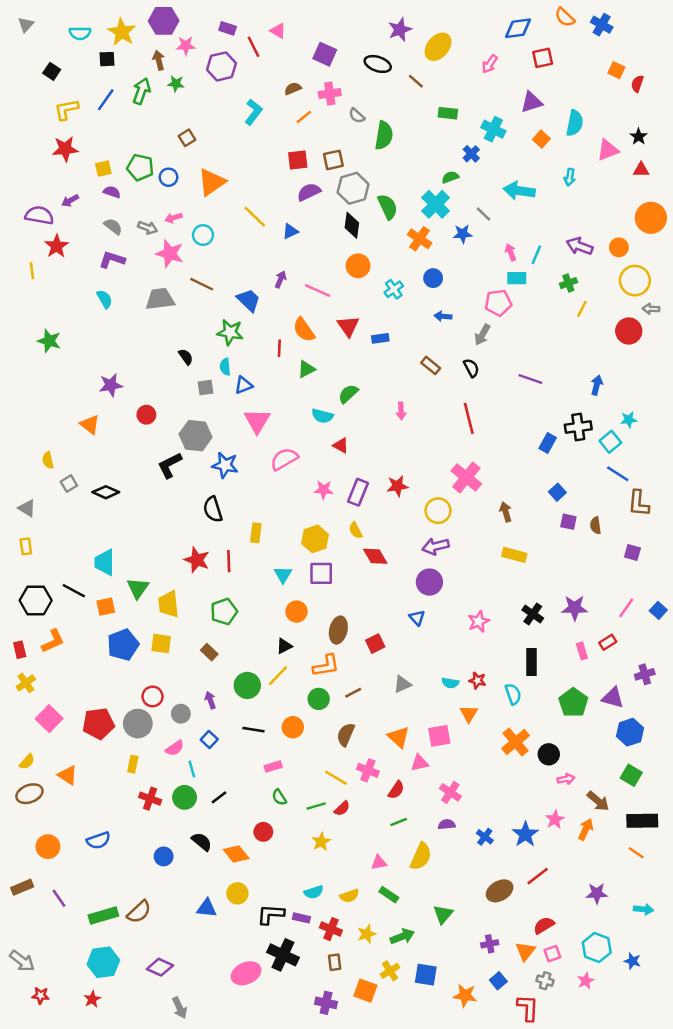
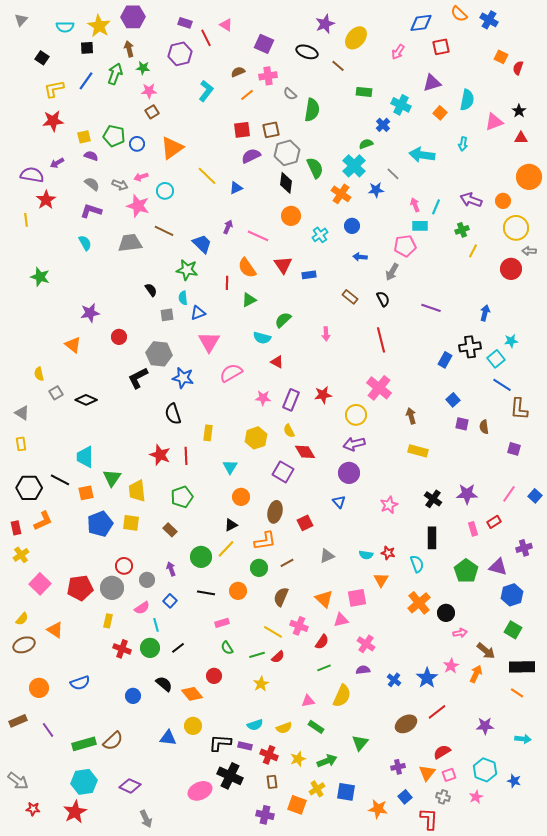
pink star: (186, 46) -> (149, 91), moved
purple square: (321, 573) -> (283, 472), moved, turned 30
red star: (92, 999) -> (75, 812), size x1.6

